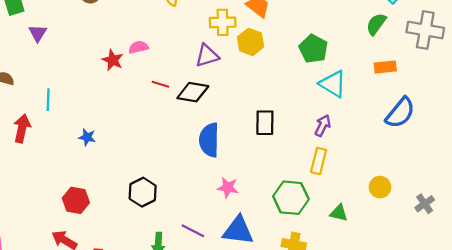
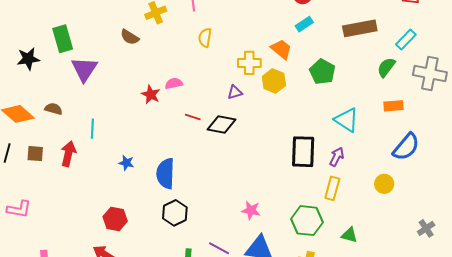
purple triangle: (38, 33) -> (84, 69), size x1.6
green pentagon: (313, 49) -> (322, 72), moved
purple triangle: (207, 56) -> (235, 92), size x0.7
black rectangle: (265, 123) -> (303, 152), moved, size x1.4
blue semicircle: (209, 140) -> (165, 174), moved
yellow circle: (380, 187) -> (384, 184), moved

